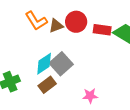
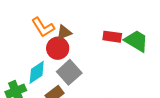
red circle: (76, 22) -> (58, 48), moved
cyan diamond: (44, 64) -> (37, 72), moved

